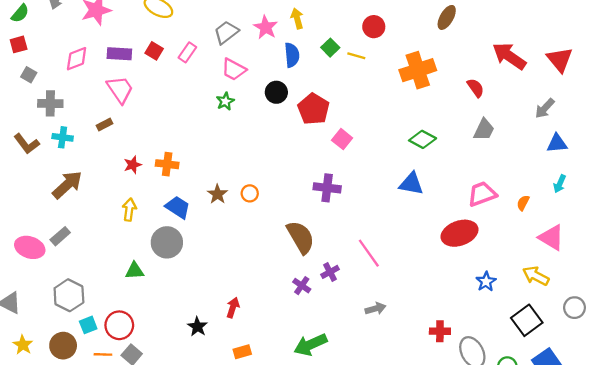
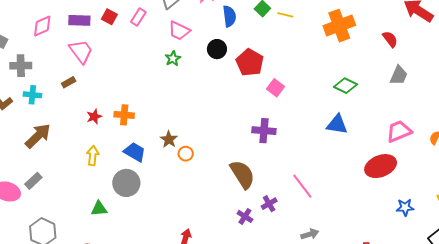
orange circle: (250, 193) -> (186, 154), moved
blue star: (486, 282) -> (405, 207), turned 30

